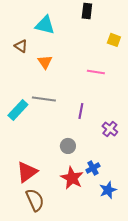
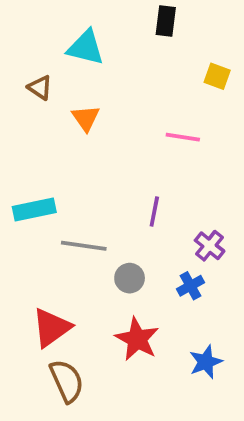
gray line: (44, 99) -> (84, 246), moved
cyan rectangle: (18, 110) -> (34, 210), turned 35
blue cross: (93, 168) -> (190, 286), moved

